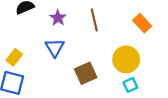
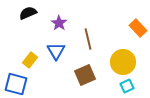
brown line: (94, 20) -> (88, 39), moved
yellow rectangle: (14, 57) -> (30, 60), moved

